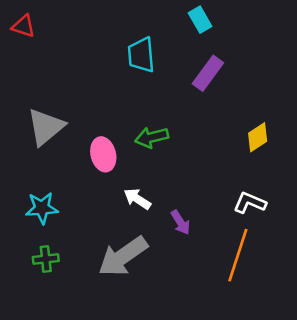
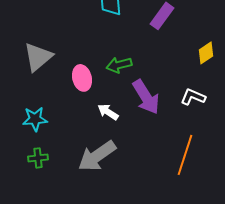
yellow diamond: (258, 137) -> (206, 53), moved
white L-shape: (250, 203) -> (193, 97), moved
purple arrow: (180, 222) -> (146, 97), moved, size x1.8

